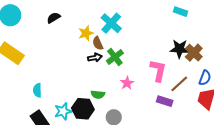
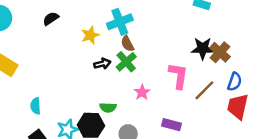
cyan cross: (111, 23) -> (120, 22), turned 30
brown semicircle: (98, 43) -> (127, 44), moved
purple rectangle: (165, 101) -> (171, 125), moved

